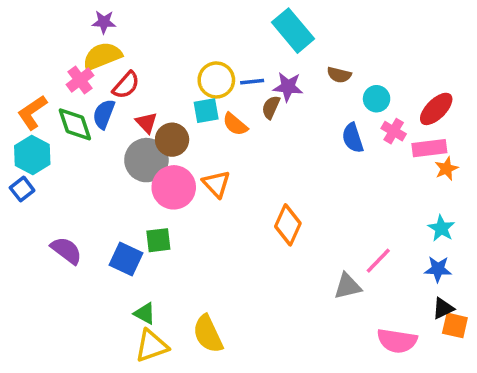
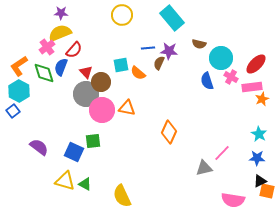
yellow circle: (216, 80) -> (122, 15), moved
cyan circle: (377, 99) -> (221, 58), size x1.5
orange triangle: (216, 184) -> (127, 108), turned -36
yellow triangle: (152, 346) -> (65, 181), moved, turned 35

